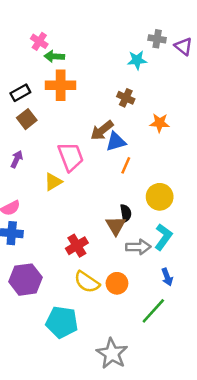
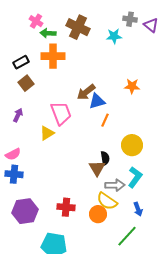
brown cross: (126, 98) -> (78, 27), moved, size x1.6
red cross: (77, 246) -> (66, 207), moved, turned 36
yellow semicircle: (87, 282) -> (107, 201), moved

